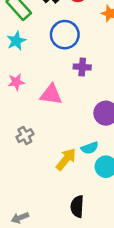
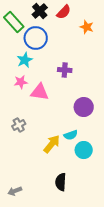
blue circle: (65, 35) -> (36, 38), moved
cyan star: (16, 41) -> (25, 60), moved
pink star: (16, 82) -> (21, 82), moved

